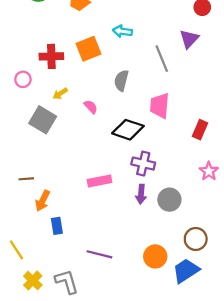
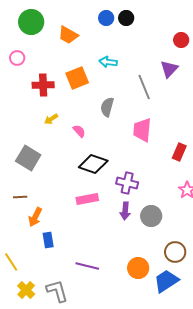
pink circle: (23, 79) -> (17, 58), moved
gray square: (43, 120) -> (28, 158), moved
black diamond: (128, 130) -> (93, 164), moved

